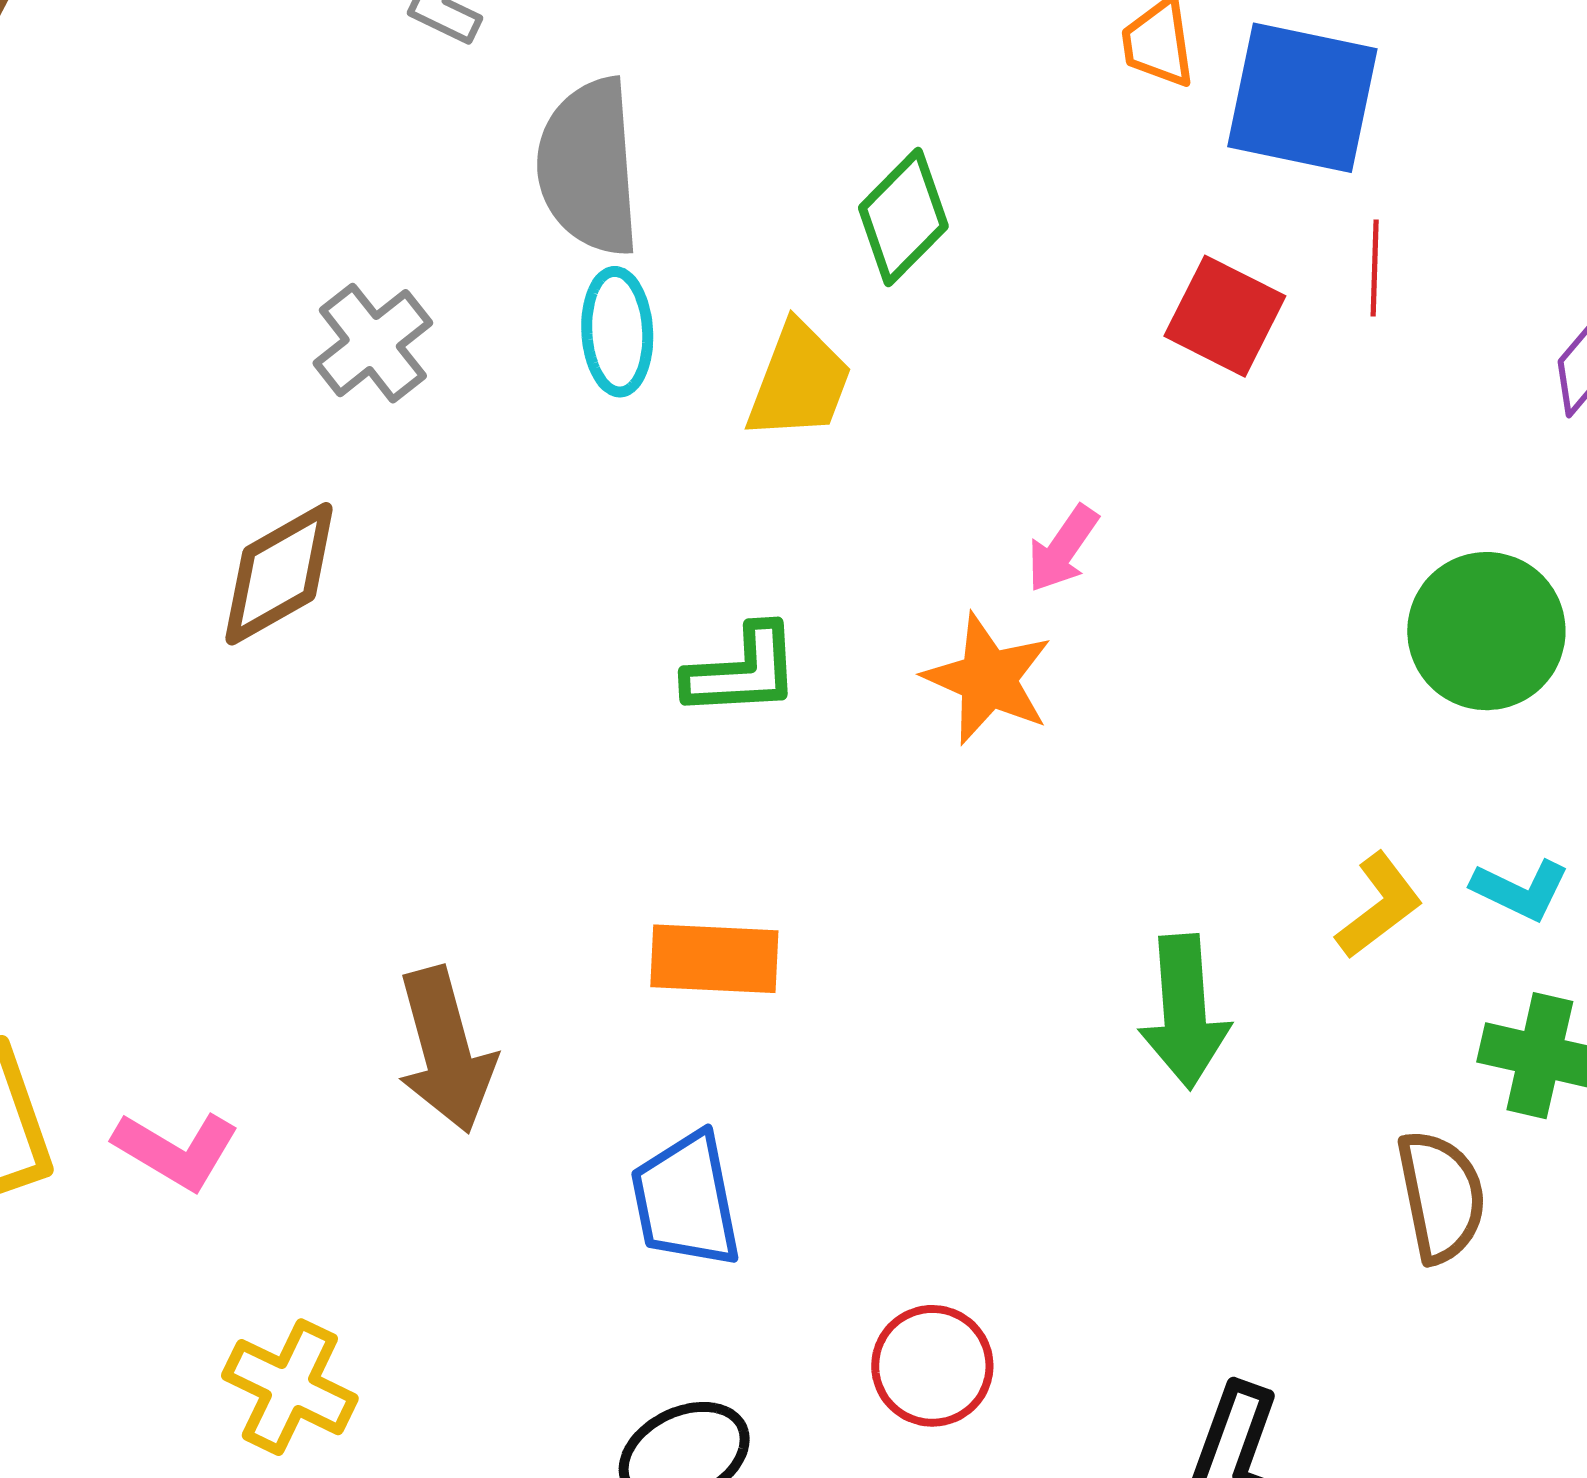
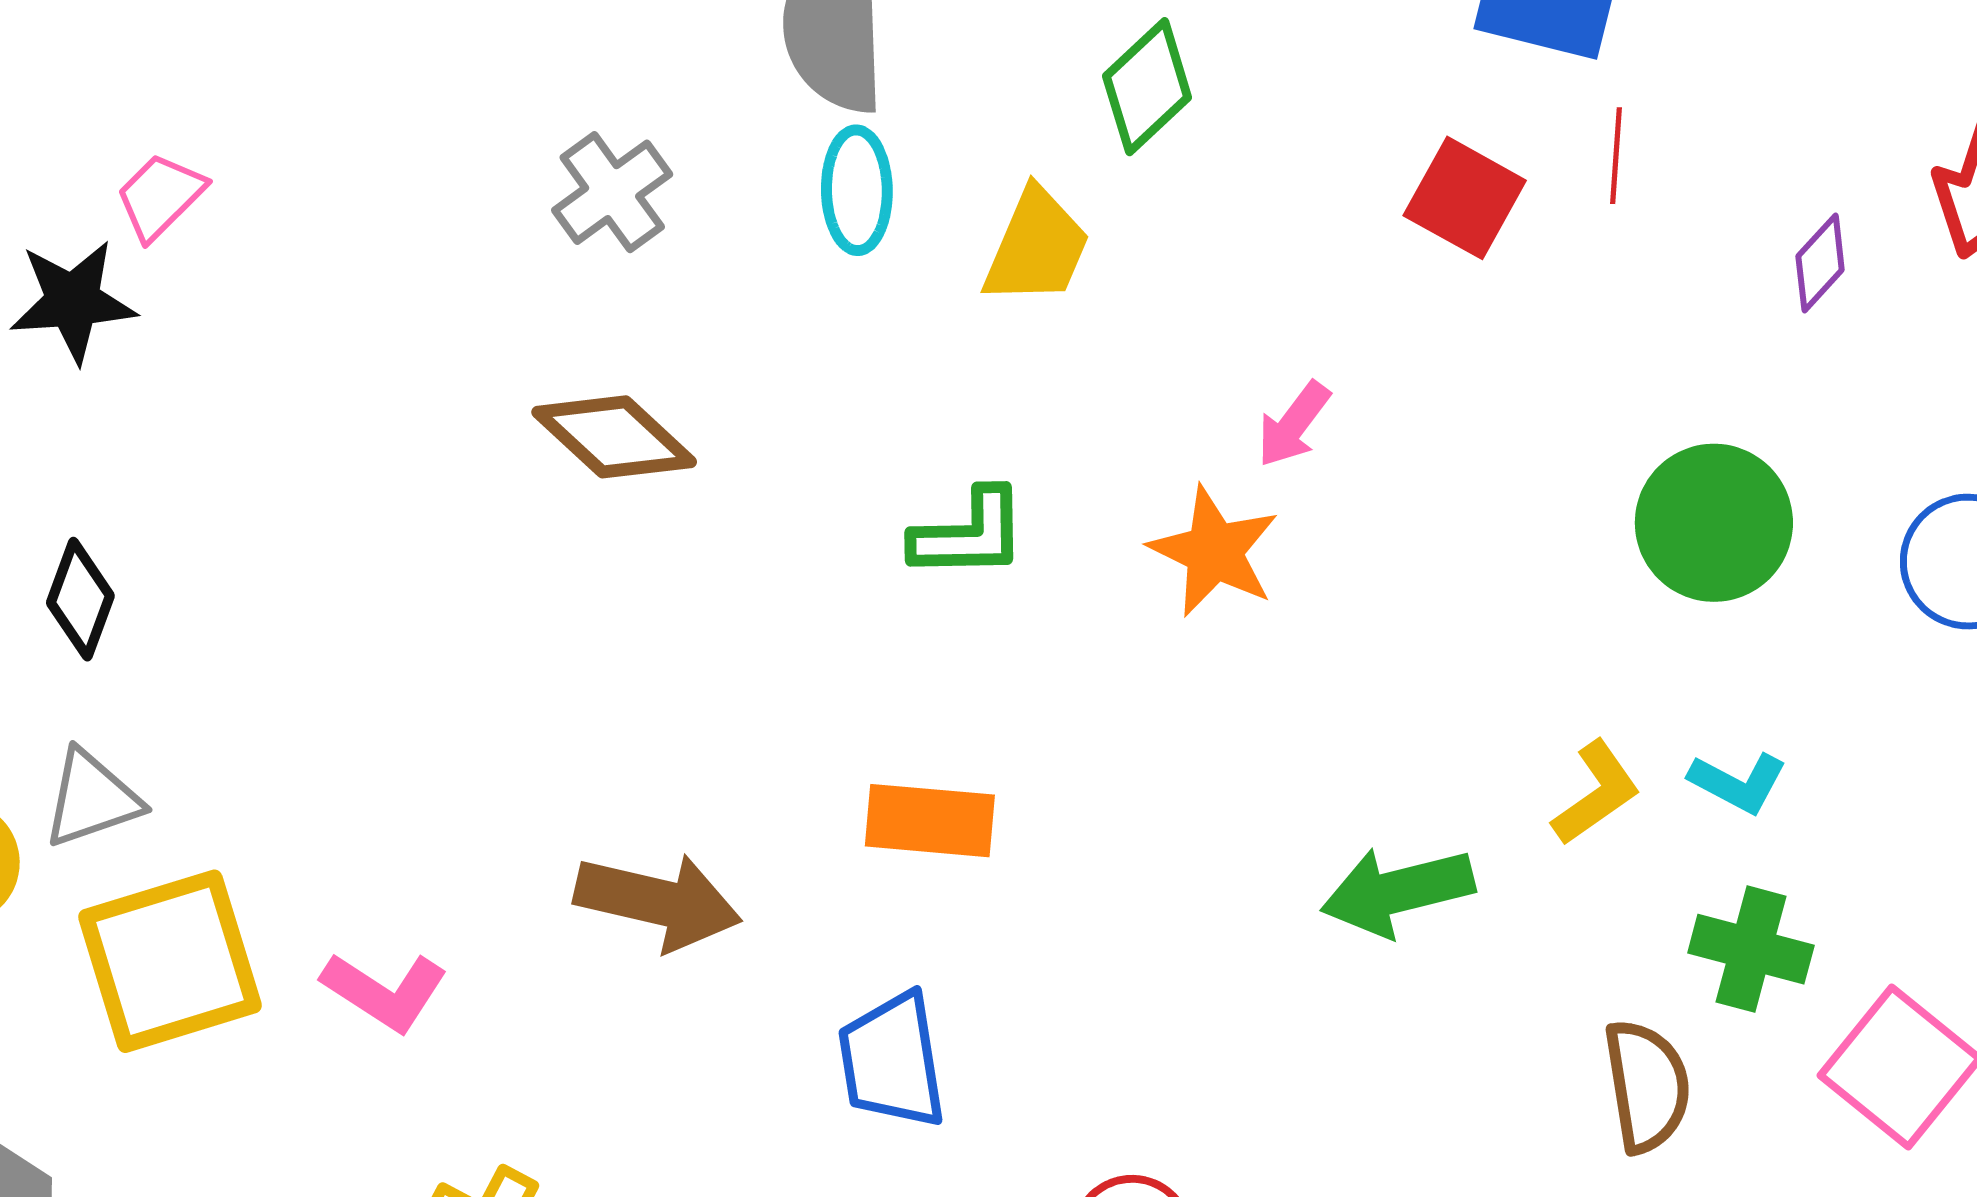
brown diamond: (279, 574) -> (614, 437), moved, turned 70
green arrow: (1184, 1011) -> (1398, 891), turned 78
brown arrow: (446, 1050) -> (658, 901), turned -64

